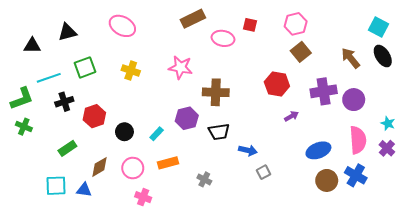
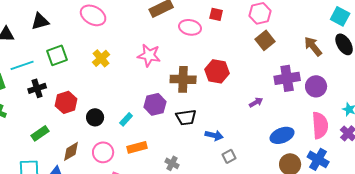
yellow cross: (131, 71) -> (101, 58), turned 30
red hexagon: (277, 84) -> (217, 71), moved

